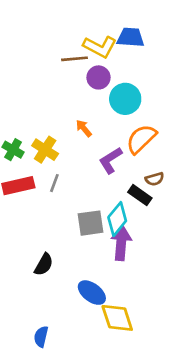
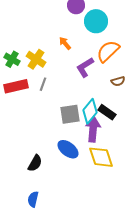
black rectangle: (140, 195) -> (107, 112), moved
black semicircle: (44, 264) -> (35, 163), moved
blue ellipse: (92, 293) -> (68, 149), moved
yellow diamond: (117, 318) -> (101, 157), moved

